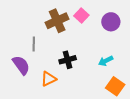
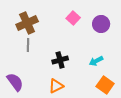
brown cross: (57, 21) -> (27, 23), moved
purple semicircle: (21, 65) -> (15, 82), moved
orange triangle: (49, 79) -> (56, 86), moved

